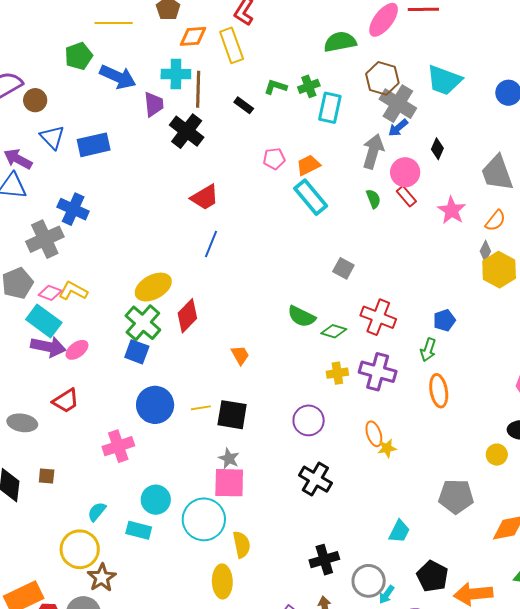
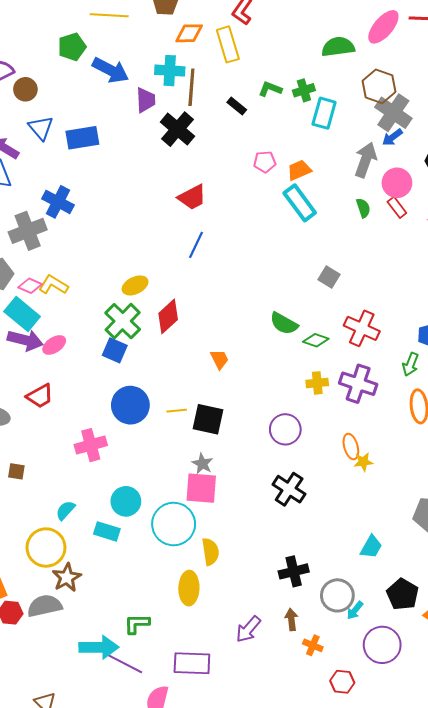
yellow ellipse: (153, 287) -> (135, 285), size x0.7

